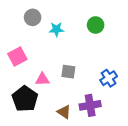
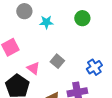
gray square: (68, 72) -> (57, 61), turned 32
pink triangle: (42, 79) -> (33, 68), turned 40

